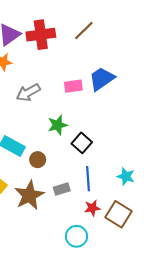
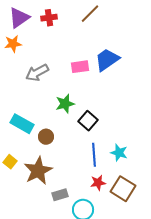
red cross: (41, 35) -> (49, 18), size x0.6
cyan star: (126, 176) -> (119, 153), moved
gray rectangle: (62, 189) -> (60, 195), moved

